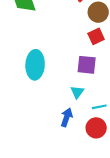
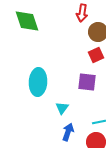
cyan triangle: (77, 92) -> (62, 108), moved

